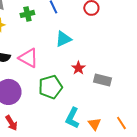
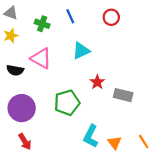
green cross: (27, 14) -> (42, 24), turned 32
pink triangle: (28, 58) -> (41, 58), moved

